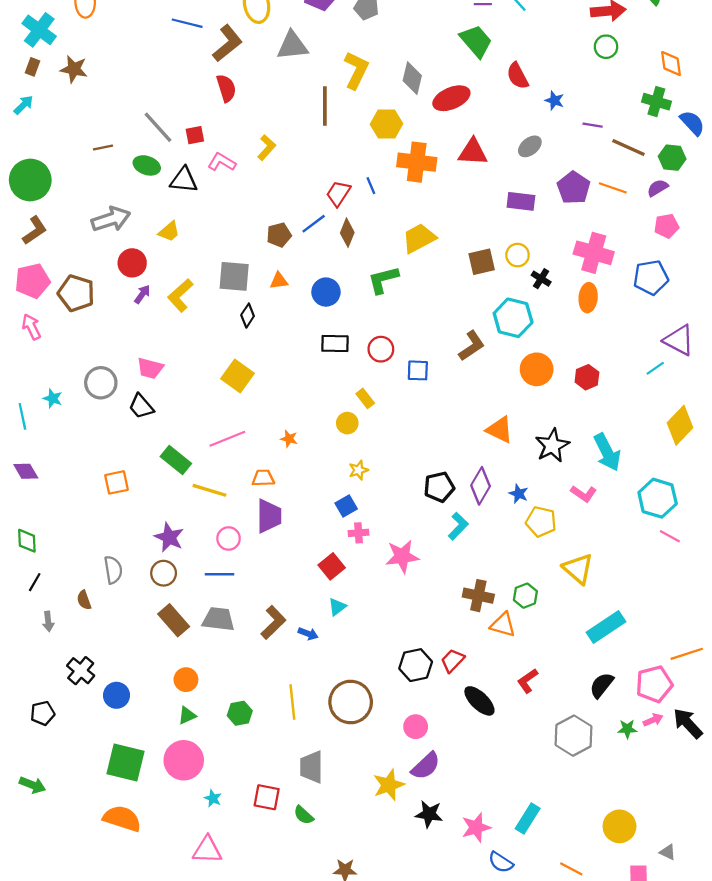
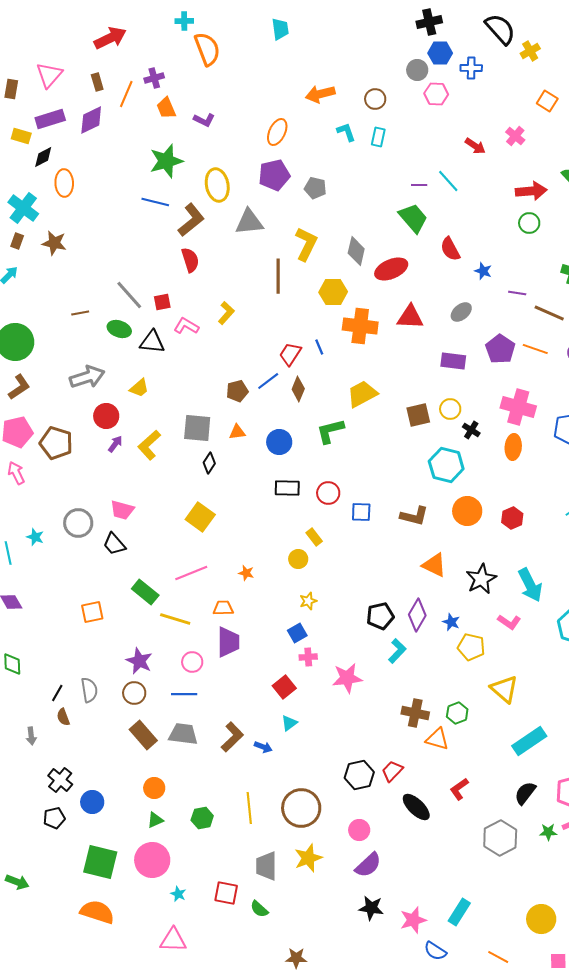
brown L-shape: (472, 346) -> (414, 516), moved, turned 48
black line: (35, 582) -> (57, 693), moved
black pentagon: (43, 713) -> (54, 818), moved
yellow star: (389, 785) -> (308, 858), moved

